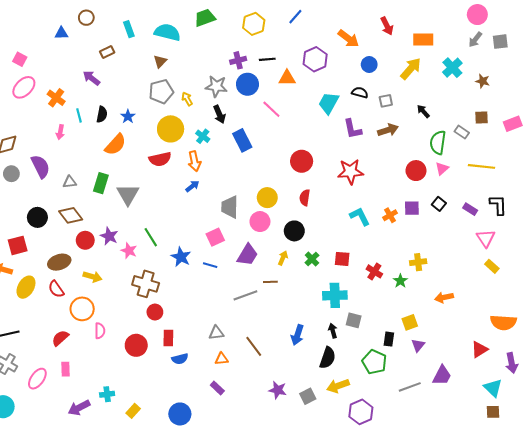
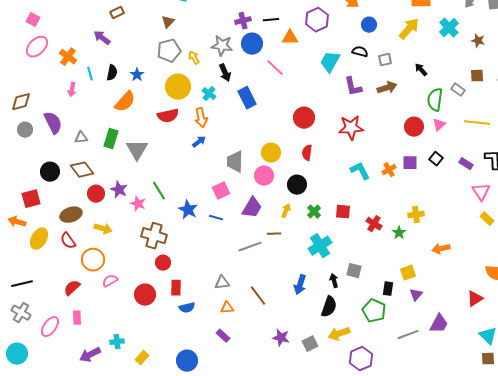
cyan cross: (335, 295) -> (320, 246), moved, turned -30
pink semicircle: (100, 331) -> (110, 281), turned -119

